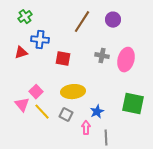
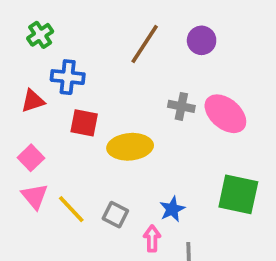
red square: (63, 59) -> (84, 123), moved
pink ellipse: (126, 60) -> (225, 114), turned -65
pink square: (36, 92) -> (31, 158), moved
yellow ellipse: (73, 92) -> (130, 147), moved

